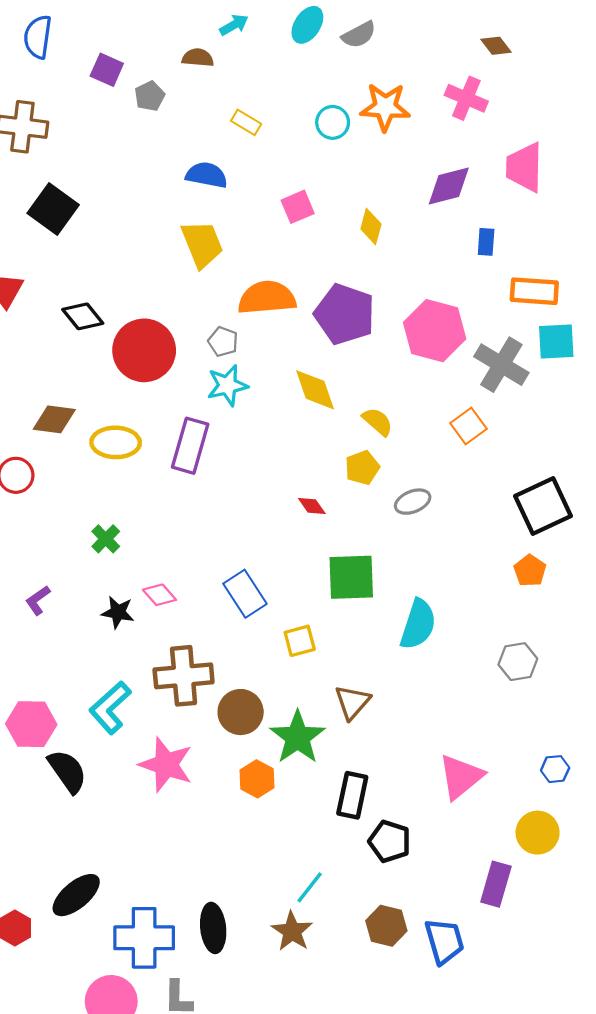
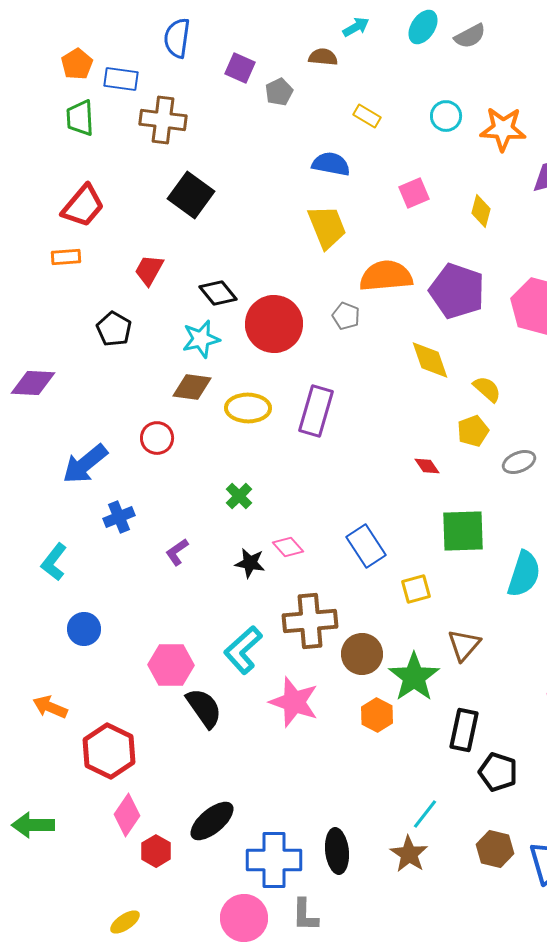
orange star: (385, 107) -> (503, 129), moved
cyan star: (227, 385) -> (201, 339), moved

